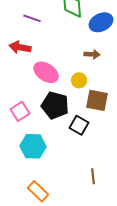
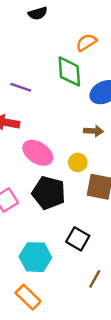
black square: (79, 125) -> (78, 239), moved
cyan hexagon: (33, 146) -> (35, 257), moved
brown line: (93, 176) -> (95, 279), turned 35

